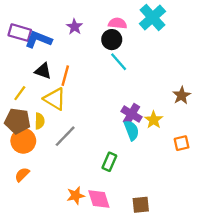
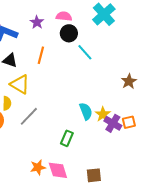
pink semicircle: (118, 23) -> (64, 16), moved
cyan line: (119, 62) -> (85, 52), moved
orange line: (65, 76) -> (41, 55), moved
purple cross: (132, 114) -> (113, 123), moved
yellow star: (154, 120) -> (103, 114), moved

